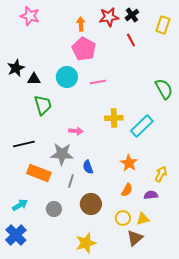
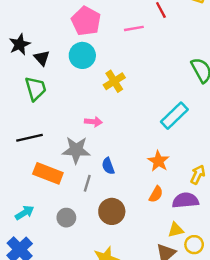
pink pentagon: (84, 49) -> (86, 21), moved
black triangle: (34, 79) -> (42, 58), turned 48
pink line: (98, 82) -> (134, 28), moved
green trapezoid: (43, 105) -> (36, 89), moved
yellow cross: (114, 118) -> (114, 81), moved, turned -30
purple semicircle: (151, 195) -> (185, 200), size x1.5
yellow circle: (123, 218) -> (194, 245), moved

